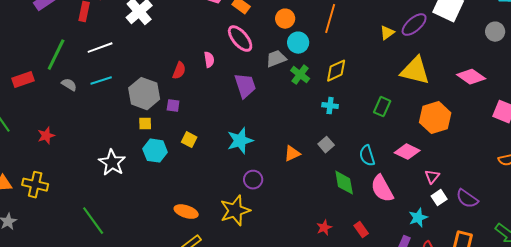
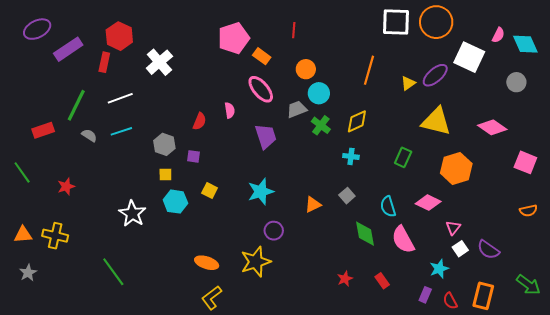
orange line: (330, 19) -> (369, 70), moved
gray hexagon: (144, 94) -> (164, 144), size x0.7

